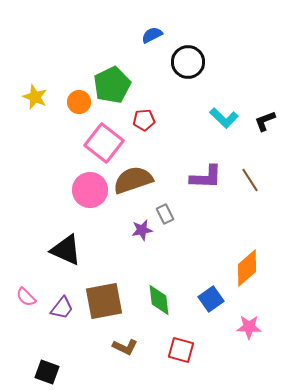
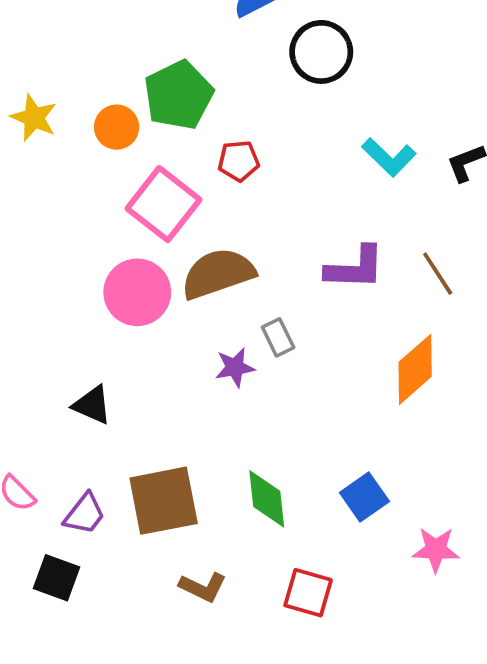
black triangle: (66, 250) -> (92, 405), size x0.7
orange diamond: (247, 268) -> (415, 369), moved
black square: (47, 372) -> (56, 578), moved

